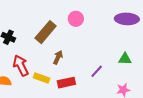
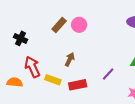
pink circle: (76, 19) -> (79, 25), moved
brown rectangle: (46, 32) -> (59, 25), moved, size x0.7

